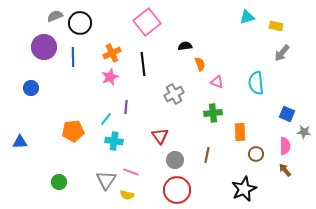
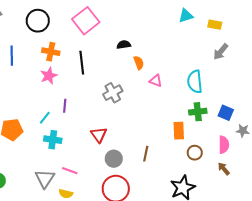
black circle: (80, 23) -> (38, 21), moved
orange cross: (112, 53) -> (51, 52), turned 36
green cross: (213, 113) -> (198, 112), moved

